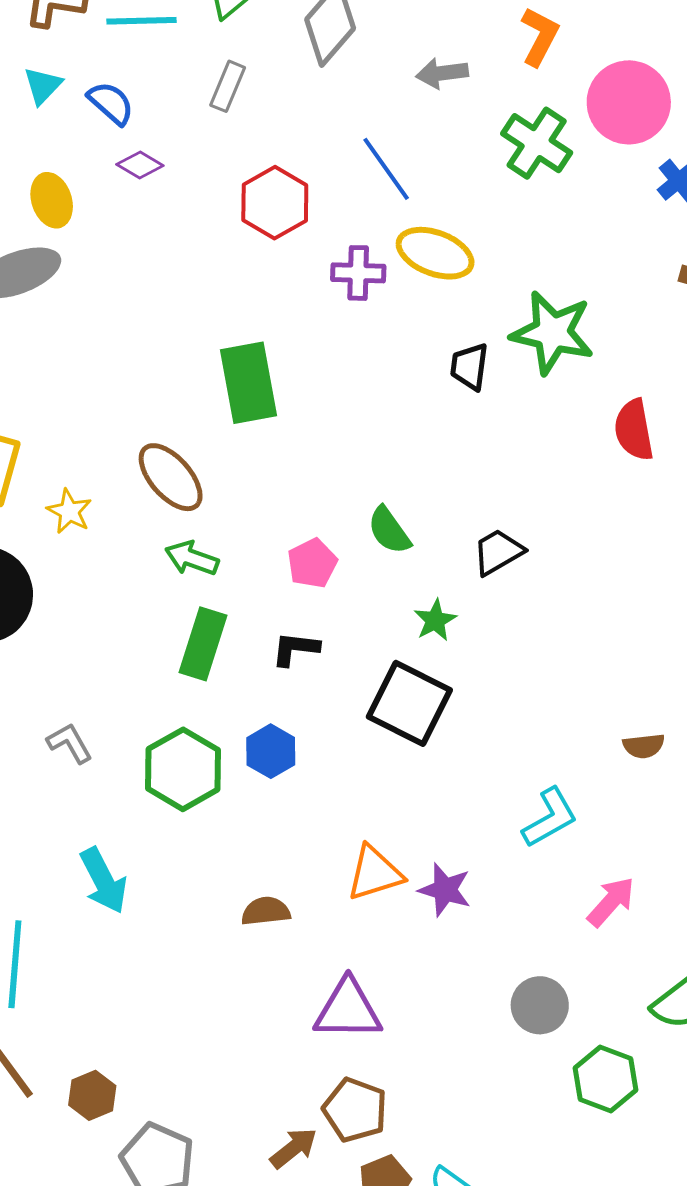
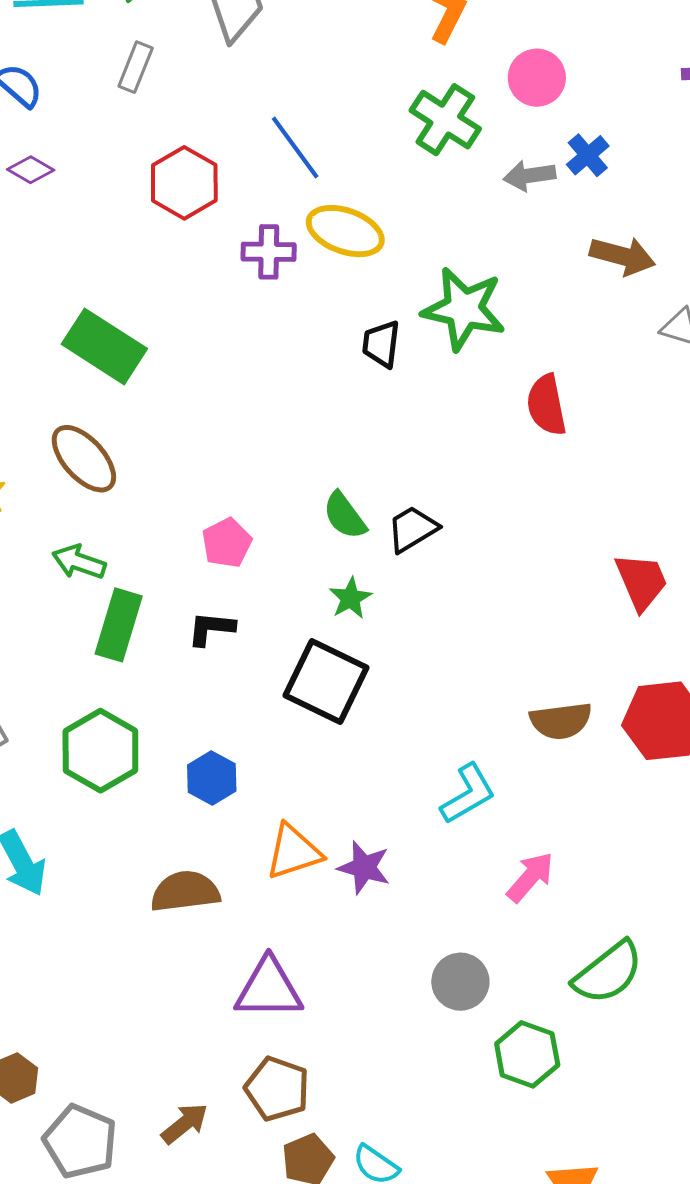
gray arrow: (442, 73) -> (529, 176), moved
pink circle: (629, 102) -> (537, 78), size x0.7
purple diamond: (140, 165) -> (31, 170), moved
green rectangle: (249, 383) -> (104, 346), moved, turned -46
green semicircle: (389, 530) -> (345, 516), moved
green arrow: (192, 558) -> (79, 562), moved
brown semicircle: (644, 746) -> (561, 721), size x1.5
blue hexagon: (271, 751) -> (212, 778), moved
brown semicircle: (266, 911) -> (185, 891), size x1.4
brown arrow: (294, 1148) -> (185, 1124), moved

